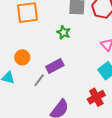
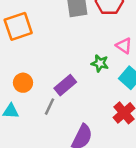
green star: (64, 32) -> (100, 63), moved

